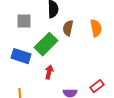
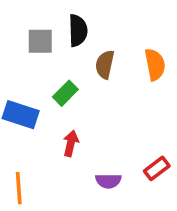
gray square: (24, 21) -> (40, 41), moved
green rectangle: (46, 44) -> (65, 93), size x0.6

